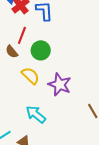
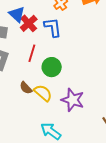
brown semicircle: (12, 52) -> (26, 88), moved

